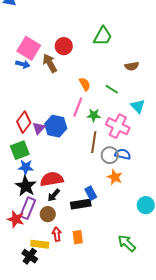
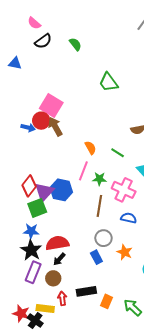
green trapezoid: (103, 36) -> (109, 82), moved, turned 115
red circle: (64, 46) -> (41, 121), moved
pink square: (29, 48) -> (51, 105), moved
purple triangle: (39, 128) -> (44, 192), size x1.5
green square: (20, 150) -> (37, 208), moved
gray circle: (110, 155) -> (103, 238), moved
orange star: (115, 177) -> (125, 252), moved
black rectangle: (81, 204) -> (86, 291), moved
red star: (16, 219) -> (21, 313), moved
orange rectangle: (78, 237) -> (107, 301), moved, turned 32

